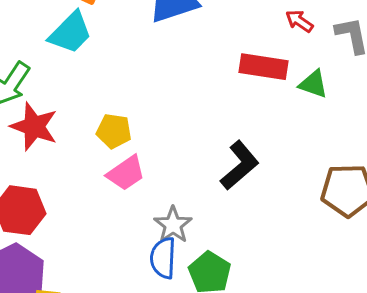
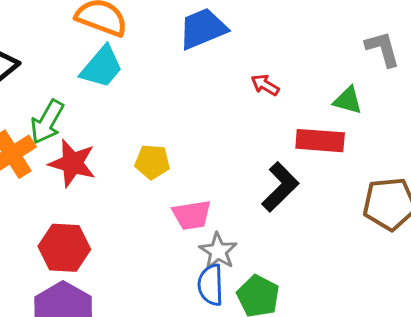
red arrow: (299, 21) -> (265, 85), moved
red rectangle: (263, 67) -> (320, 141), moved
pink trapezoid: (126, 173) -> (192, 215), moved, turned 30

